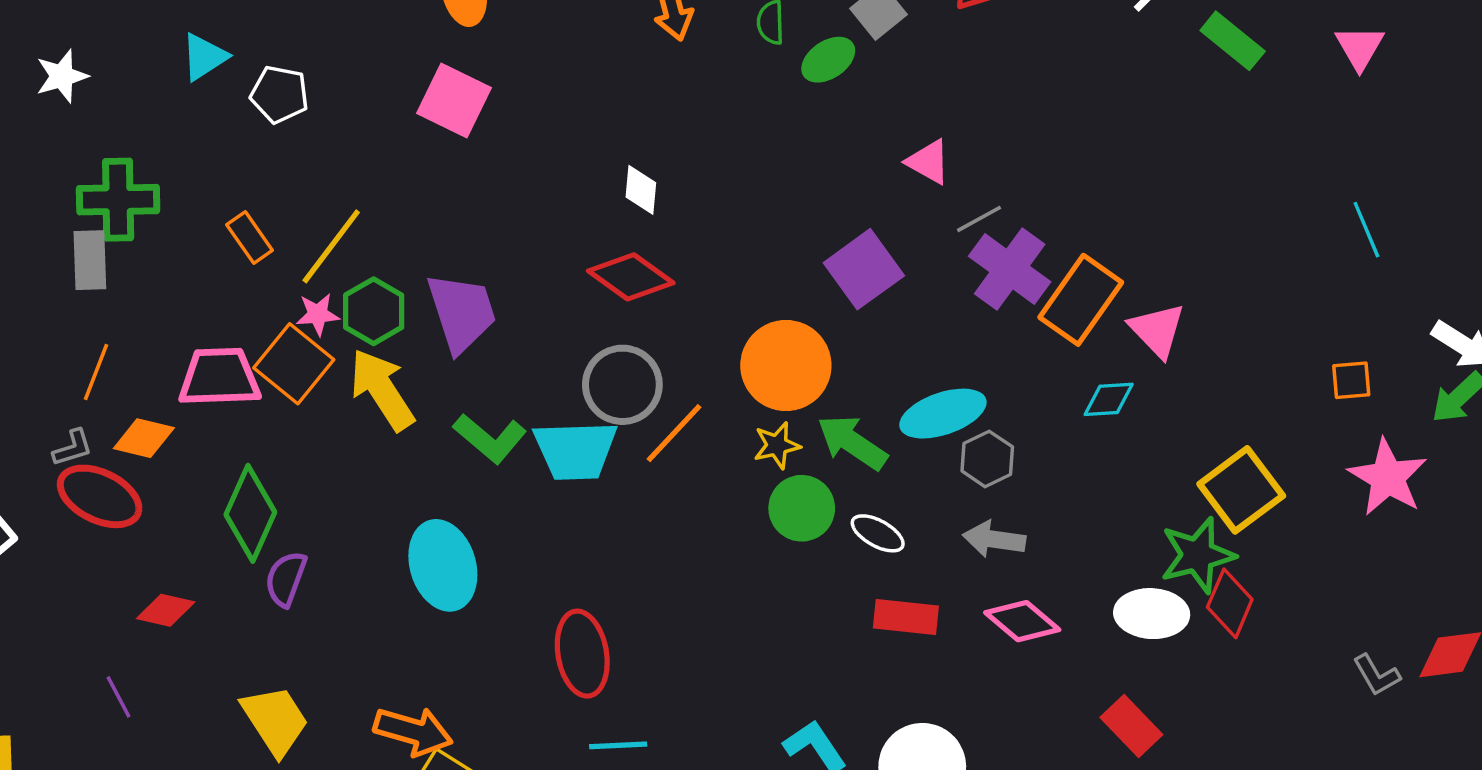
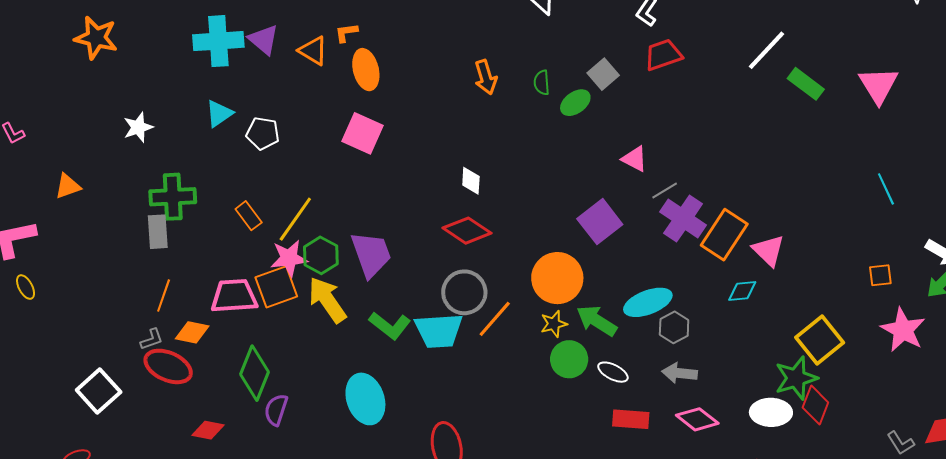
pink triangle: (1360, 47) -> (878, 85), size x1.4
pink star: (318, 314) -> (289, 258), size x1.5
orange square: (294, 364) -> (276, 287), turned 33

